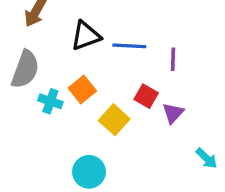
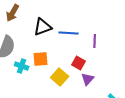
orange square: (82, 89) -> (41, 59), turned 35
purple triangle: (173, 113) -> (88, 79), moved

